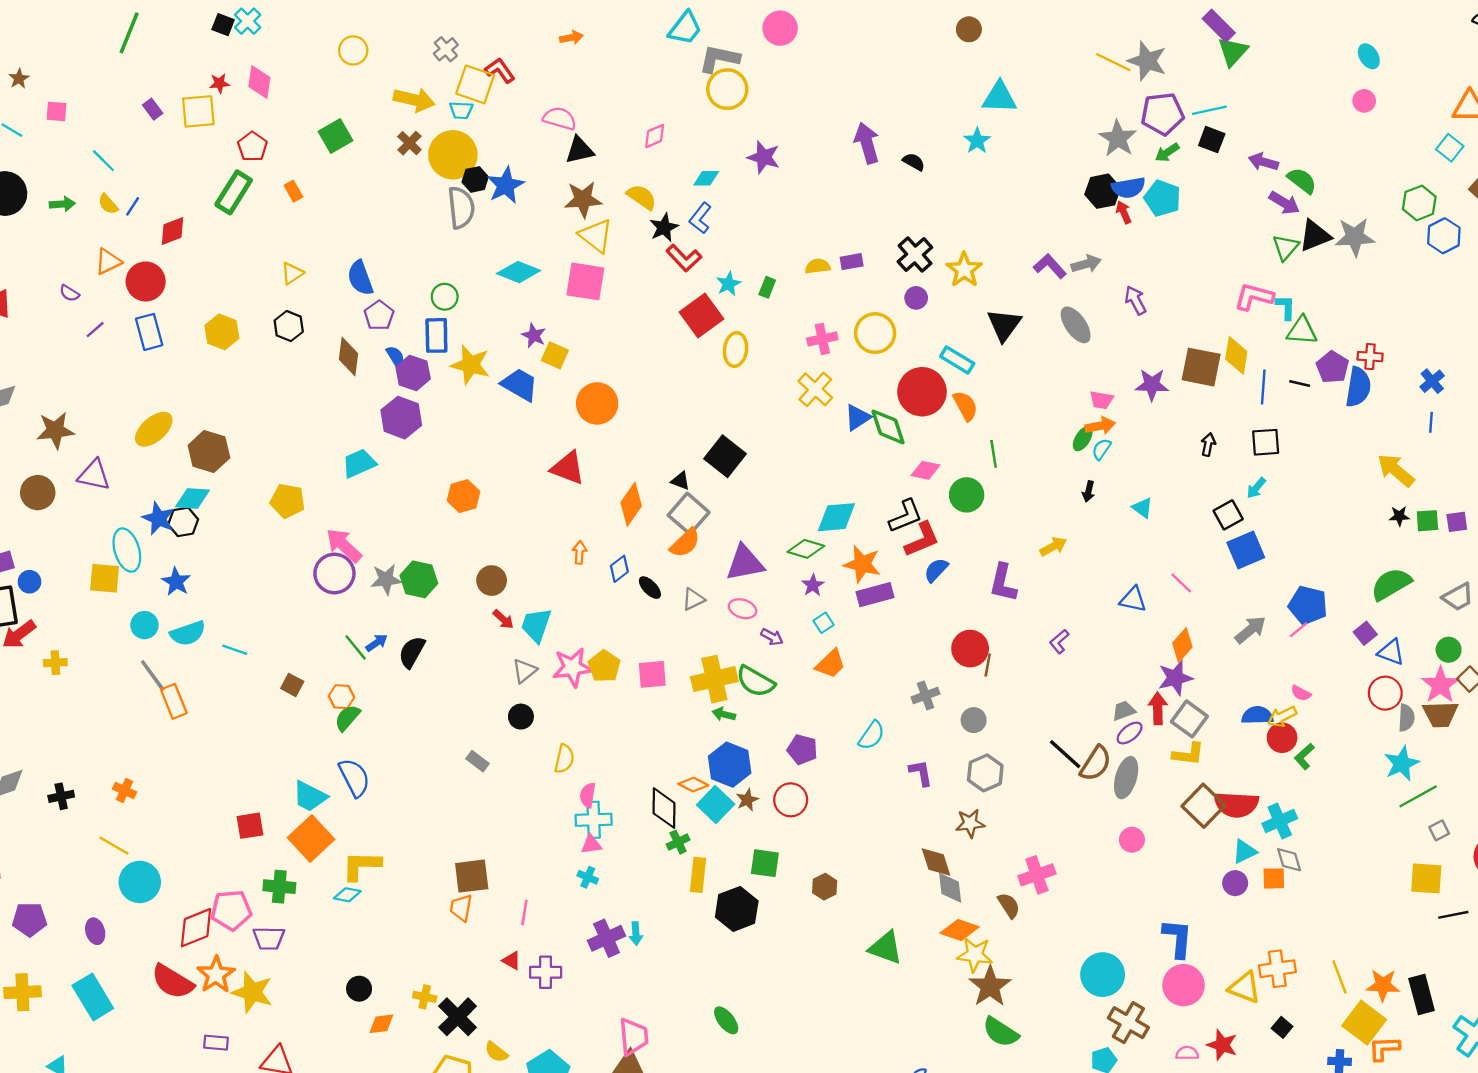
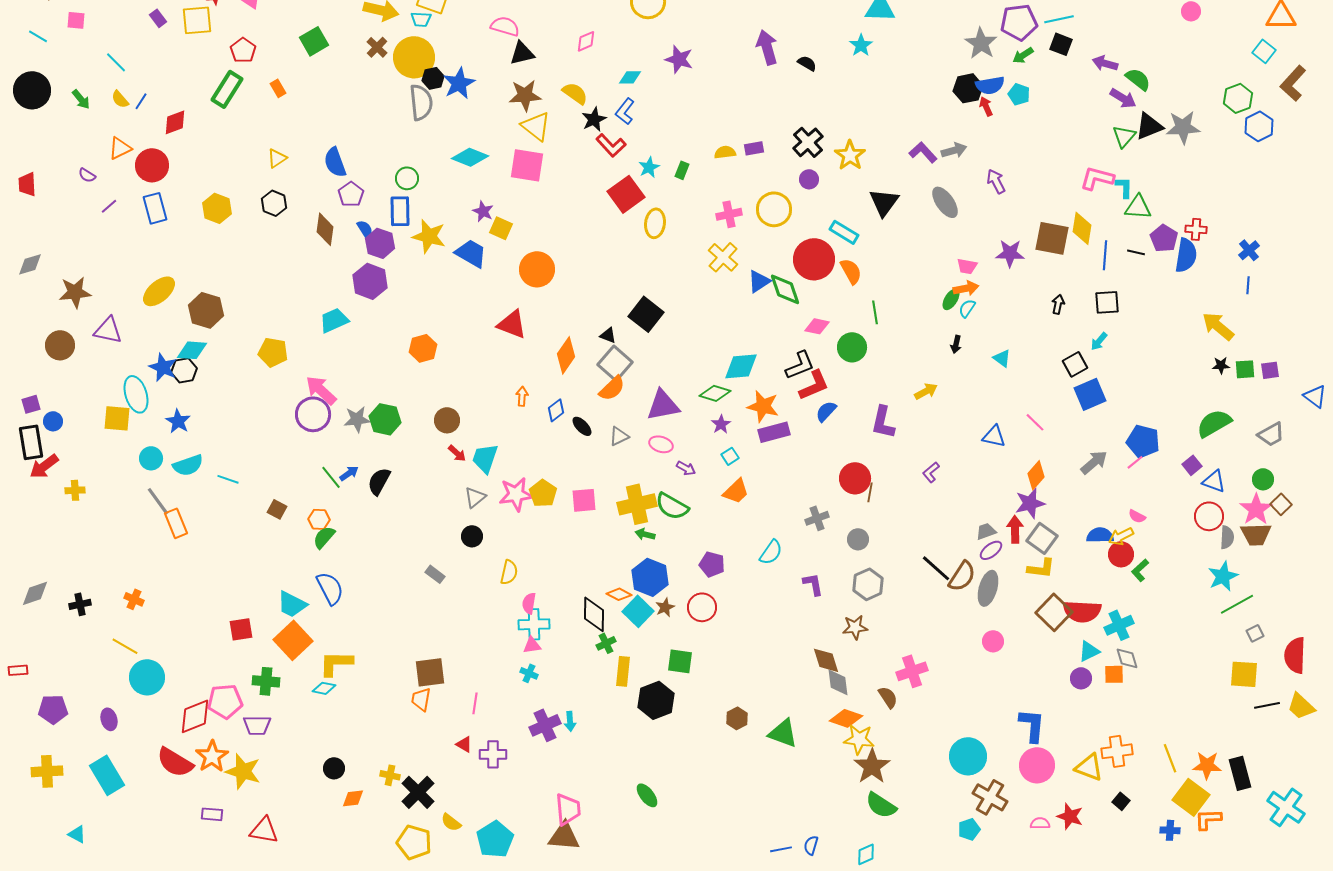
cyan pentagon: (1162, 198) -> (1019, 94), size x0.7
green arrow: (62, 204) -> (81, 99), turned 55
brown hexagon: (825, 887) -> (737, 718), moved

